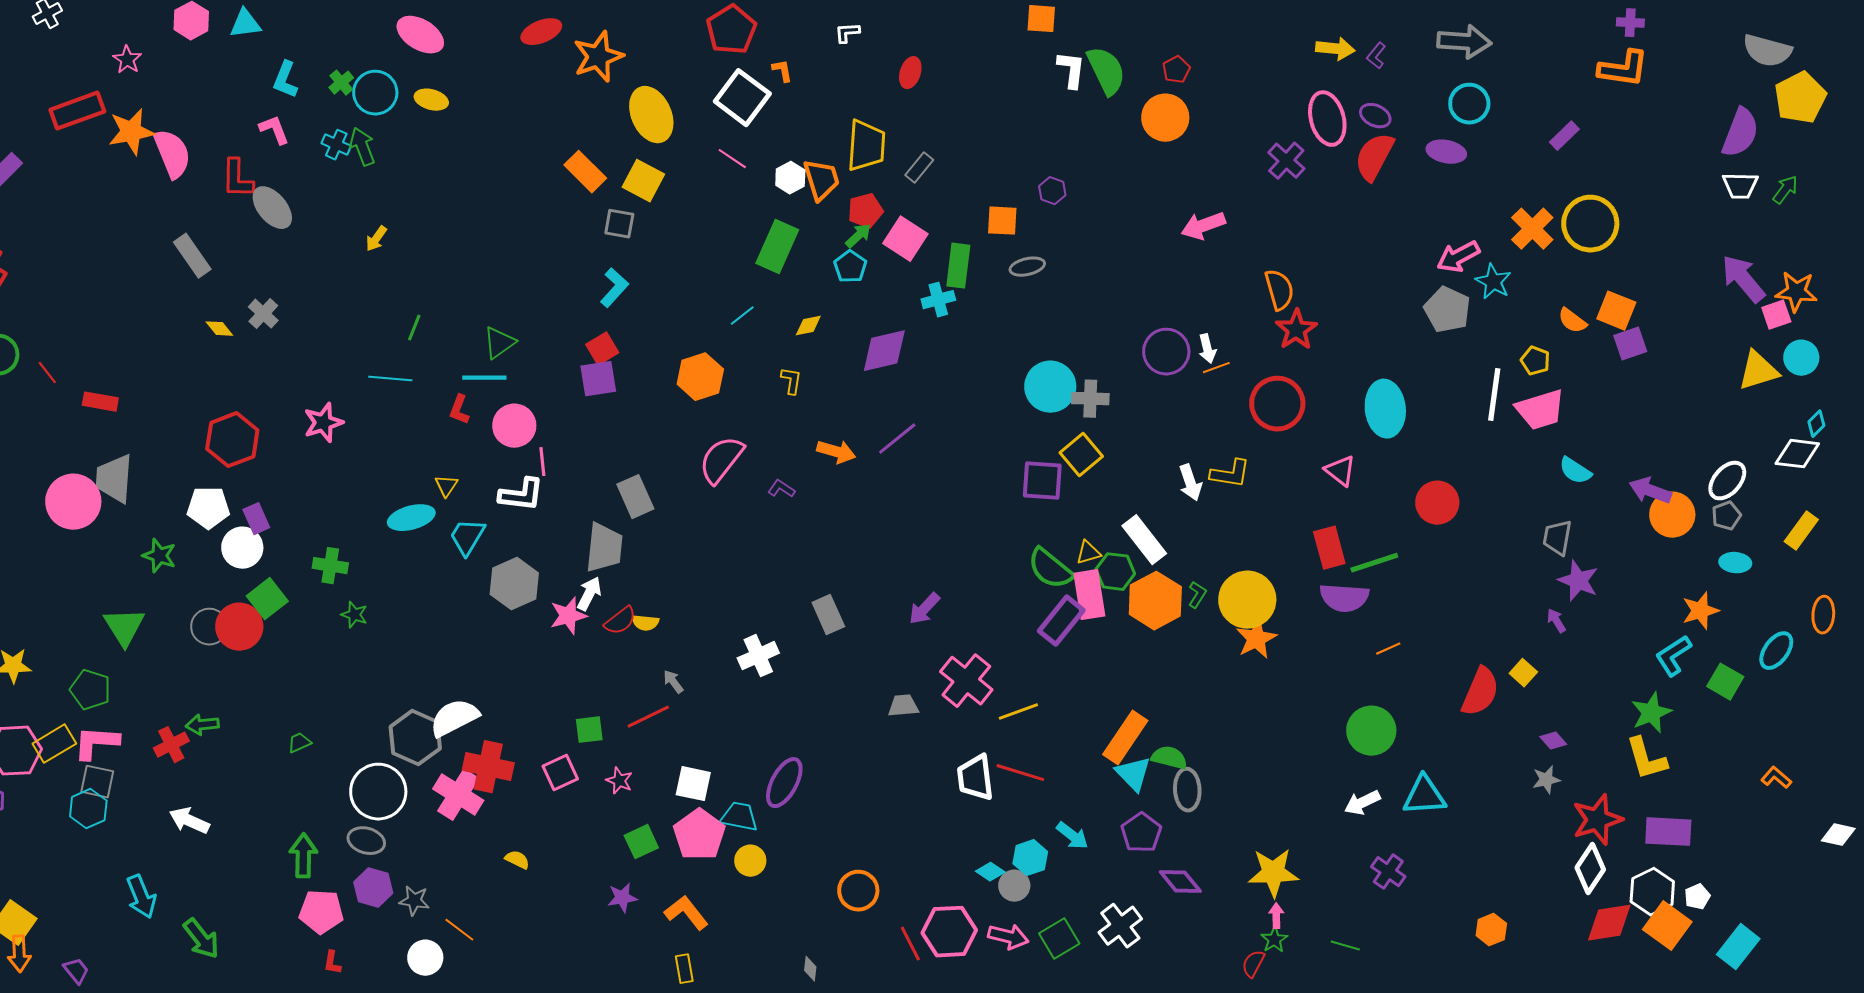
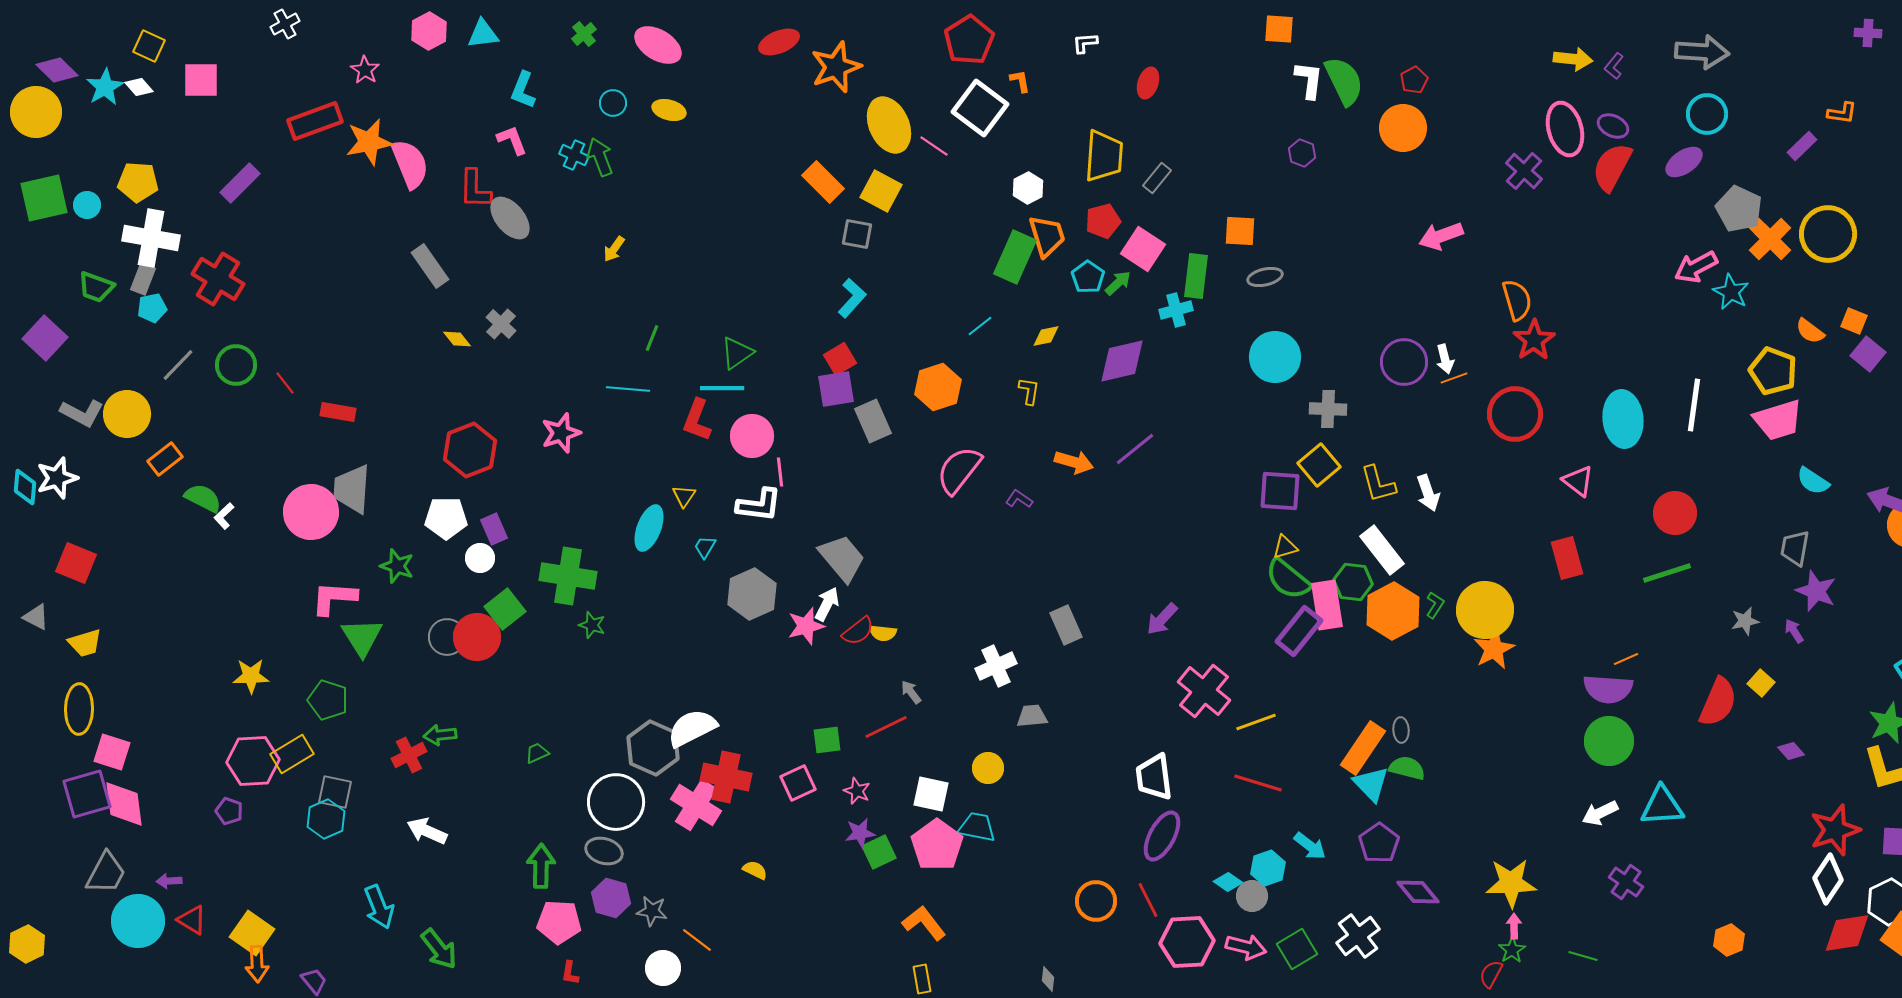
orange L-shape: (1623, 69) -> (1842, 113), moved, size x0.6
green cross: (341, 83) -> (584, 34), moved
cyan circle: (375, 93) -> (613, 103), size x0.6
purple ellipse: (1446, 152) -> (1684, 162), turned -45
pink line: (732, 159) -> (934, 146), moved
orange trapezoid: (821, 180) -> (1047, 236), moved
purple hexagon: (1052, 191) -> (1302, 153), moved
green arrow: (858, 236) -> (1118, 283), moved
gray pentagon: (1447, 310) -> (1739, 209), moved
orange square: (1616, 311) -> (1854, 321), size x0.7
purple square: (1630, 344) -> (1868, 354), turned -32
yellow pentagon: (1535, 361) -> (1773, 371), size x1.6
cyan circle: (1050, 387) -> (1275, 357), moved
white line: (1494, 395) -> (1694, 405), moved
red L-shape: (459, 410) -> (697, 420), size x1.4
yellow L-shape: (1230, 474) -> (1378, 484), moved, turned 66
gray rectangle: (635, 497) -> (873, 421), moved
cyan ellipse: (411, 518) -> (649, 528), turned -54
cyan trapezoid: (467, 537) -> (705, 547), size x0.6
white circle: (242, 548) -> (480, 558), size x0.7
gray trapezoid: (604, 548) -> (842, 558), turned -46
yellow triangle: (1088, 553) -> (1285, 547), moved
green line: (1374, 563) -> (1667, 573), moved
green cross: (330, 566) -> (568, 576), size x1.6
purple semicircle: (1344, 598) -> (1608, 689), moved
gray trapezoid: (903, 706) -> (1032, 716), moved
pink L-shape: (96, 743) -> (334, 598), moved
white trapezoid: (975, 778) -> (1154, 777), moved
gray star: (1546, 780) -> (1745, 621), moved
purple ellipse: (784, 783) -> (1162, 836), moved
gray ellipse: (1187, 790) -> (1401, 730), moved, size x0.6
yellow circle: (750, 861) -> (988, 768), moved
purple star: (622, 898) -> (860, 833), moved
red line: (910, 944) -> (1148, 900), moved

